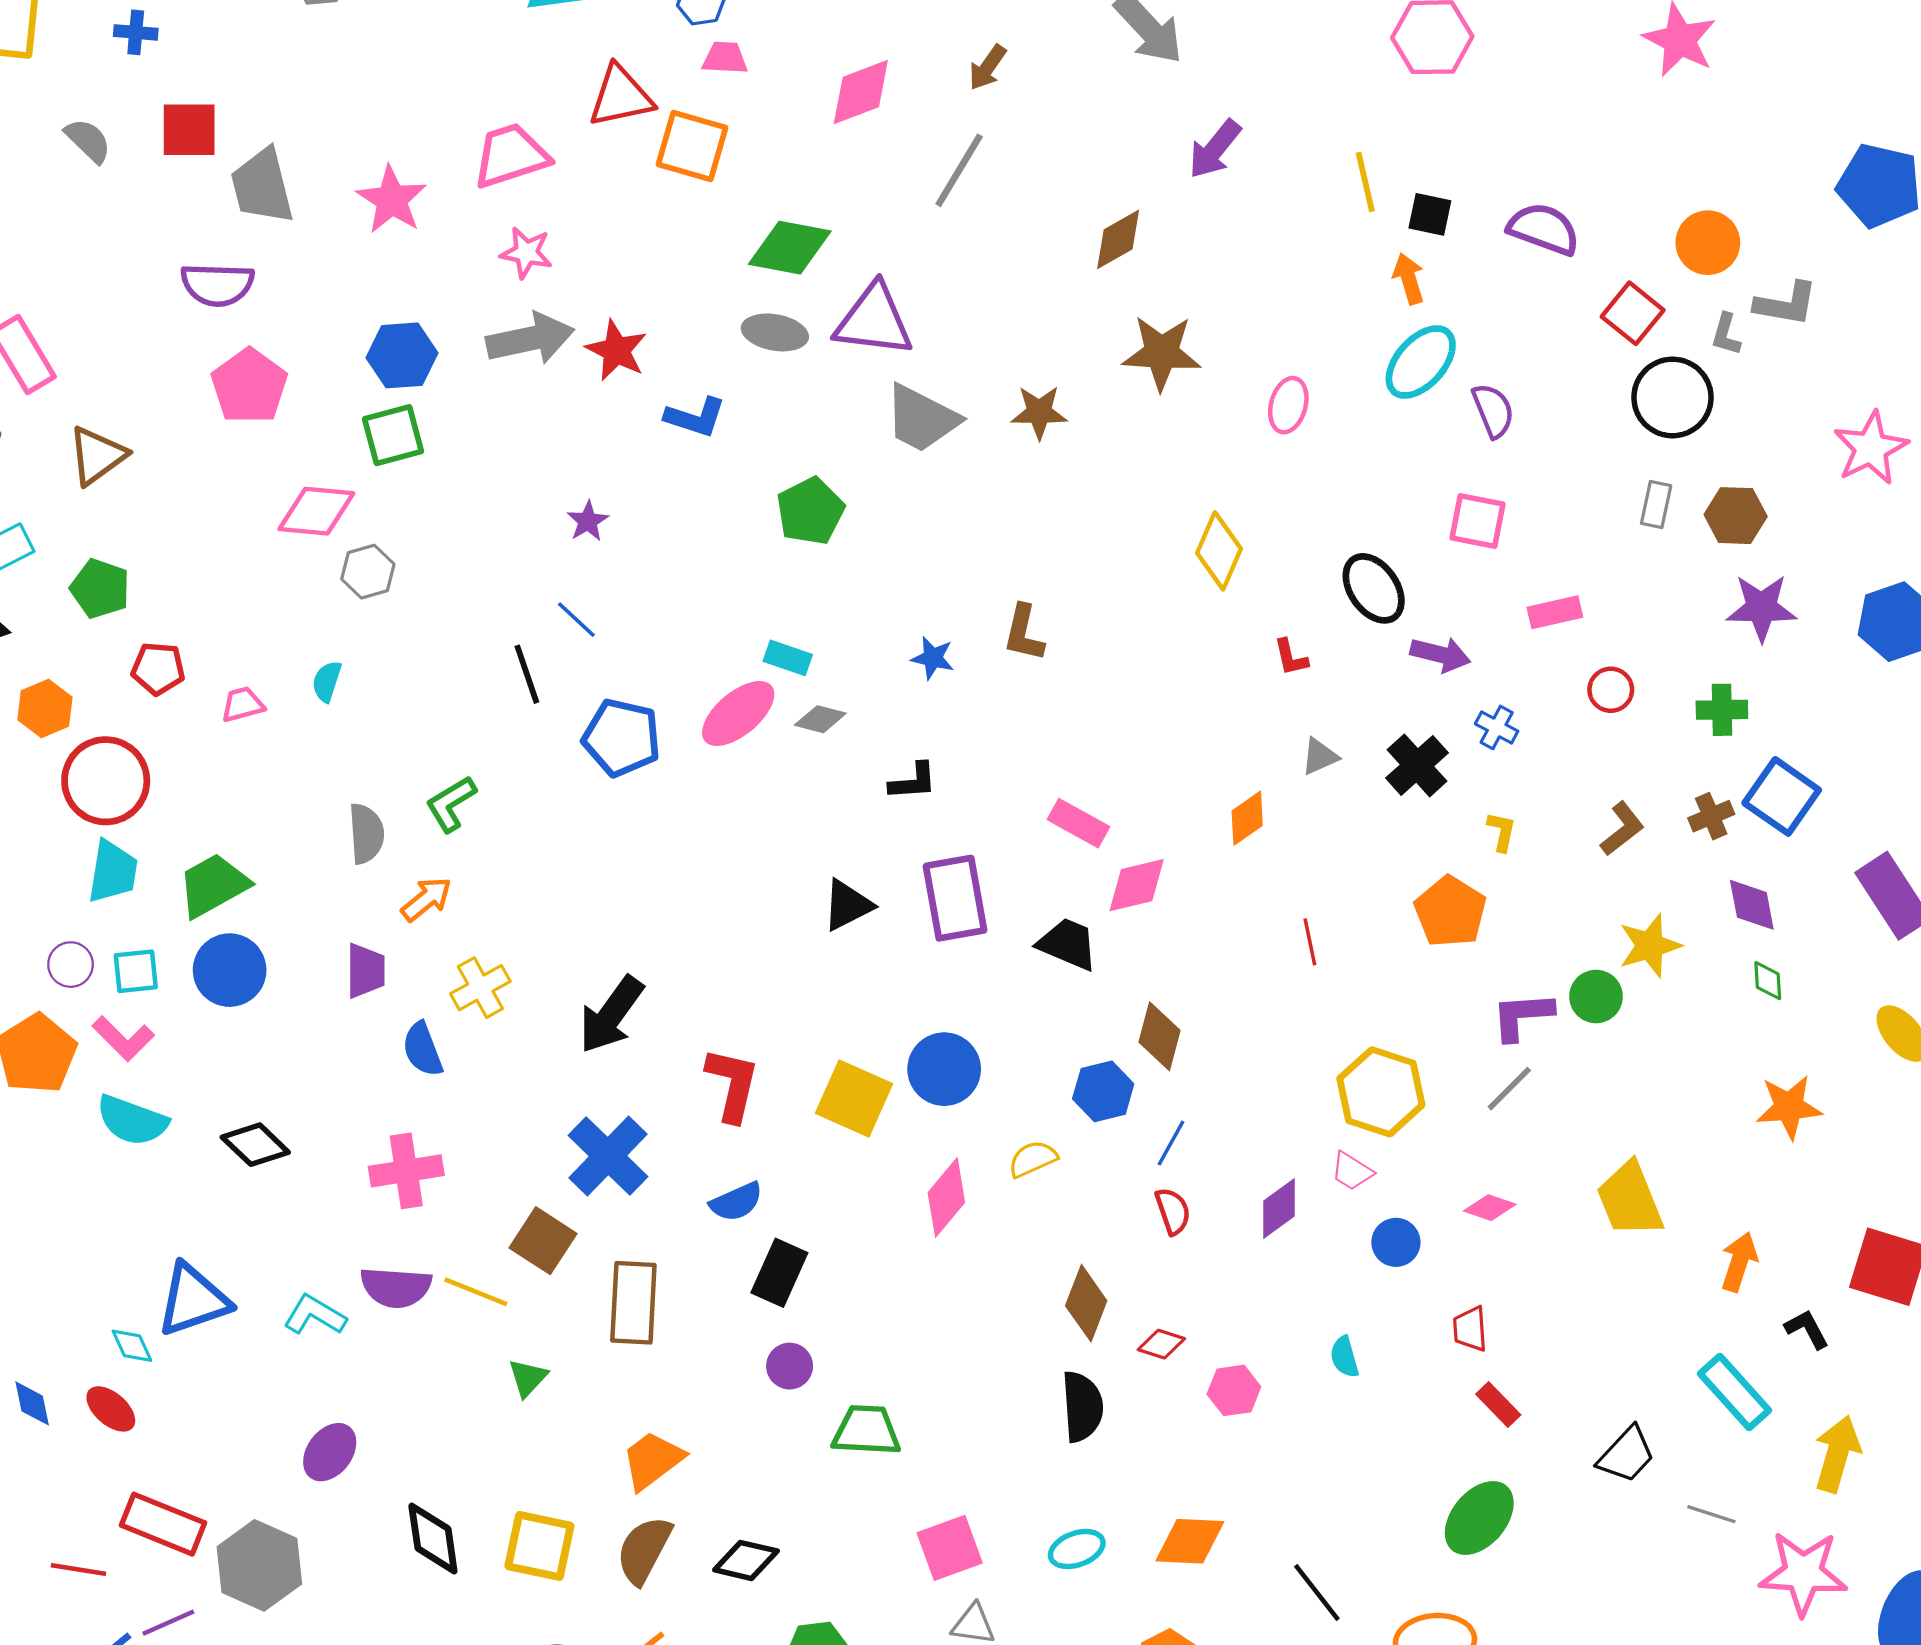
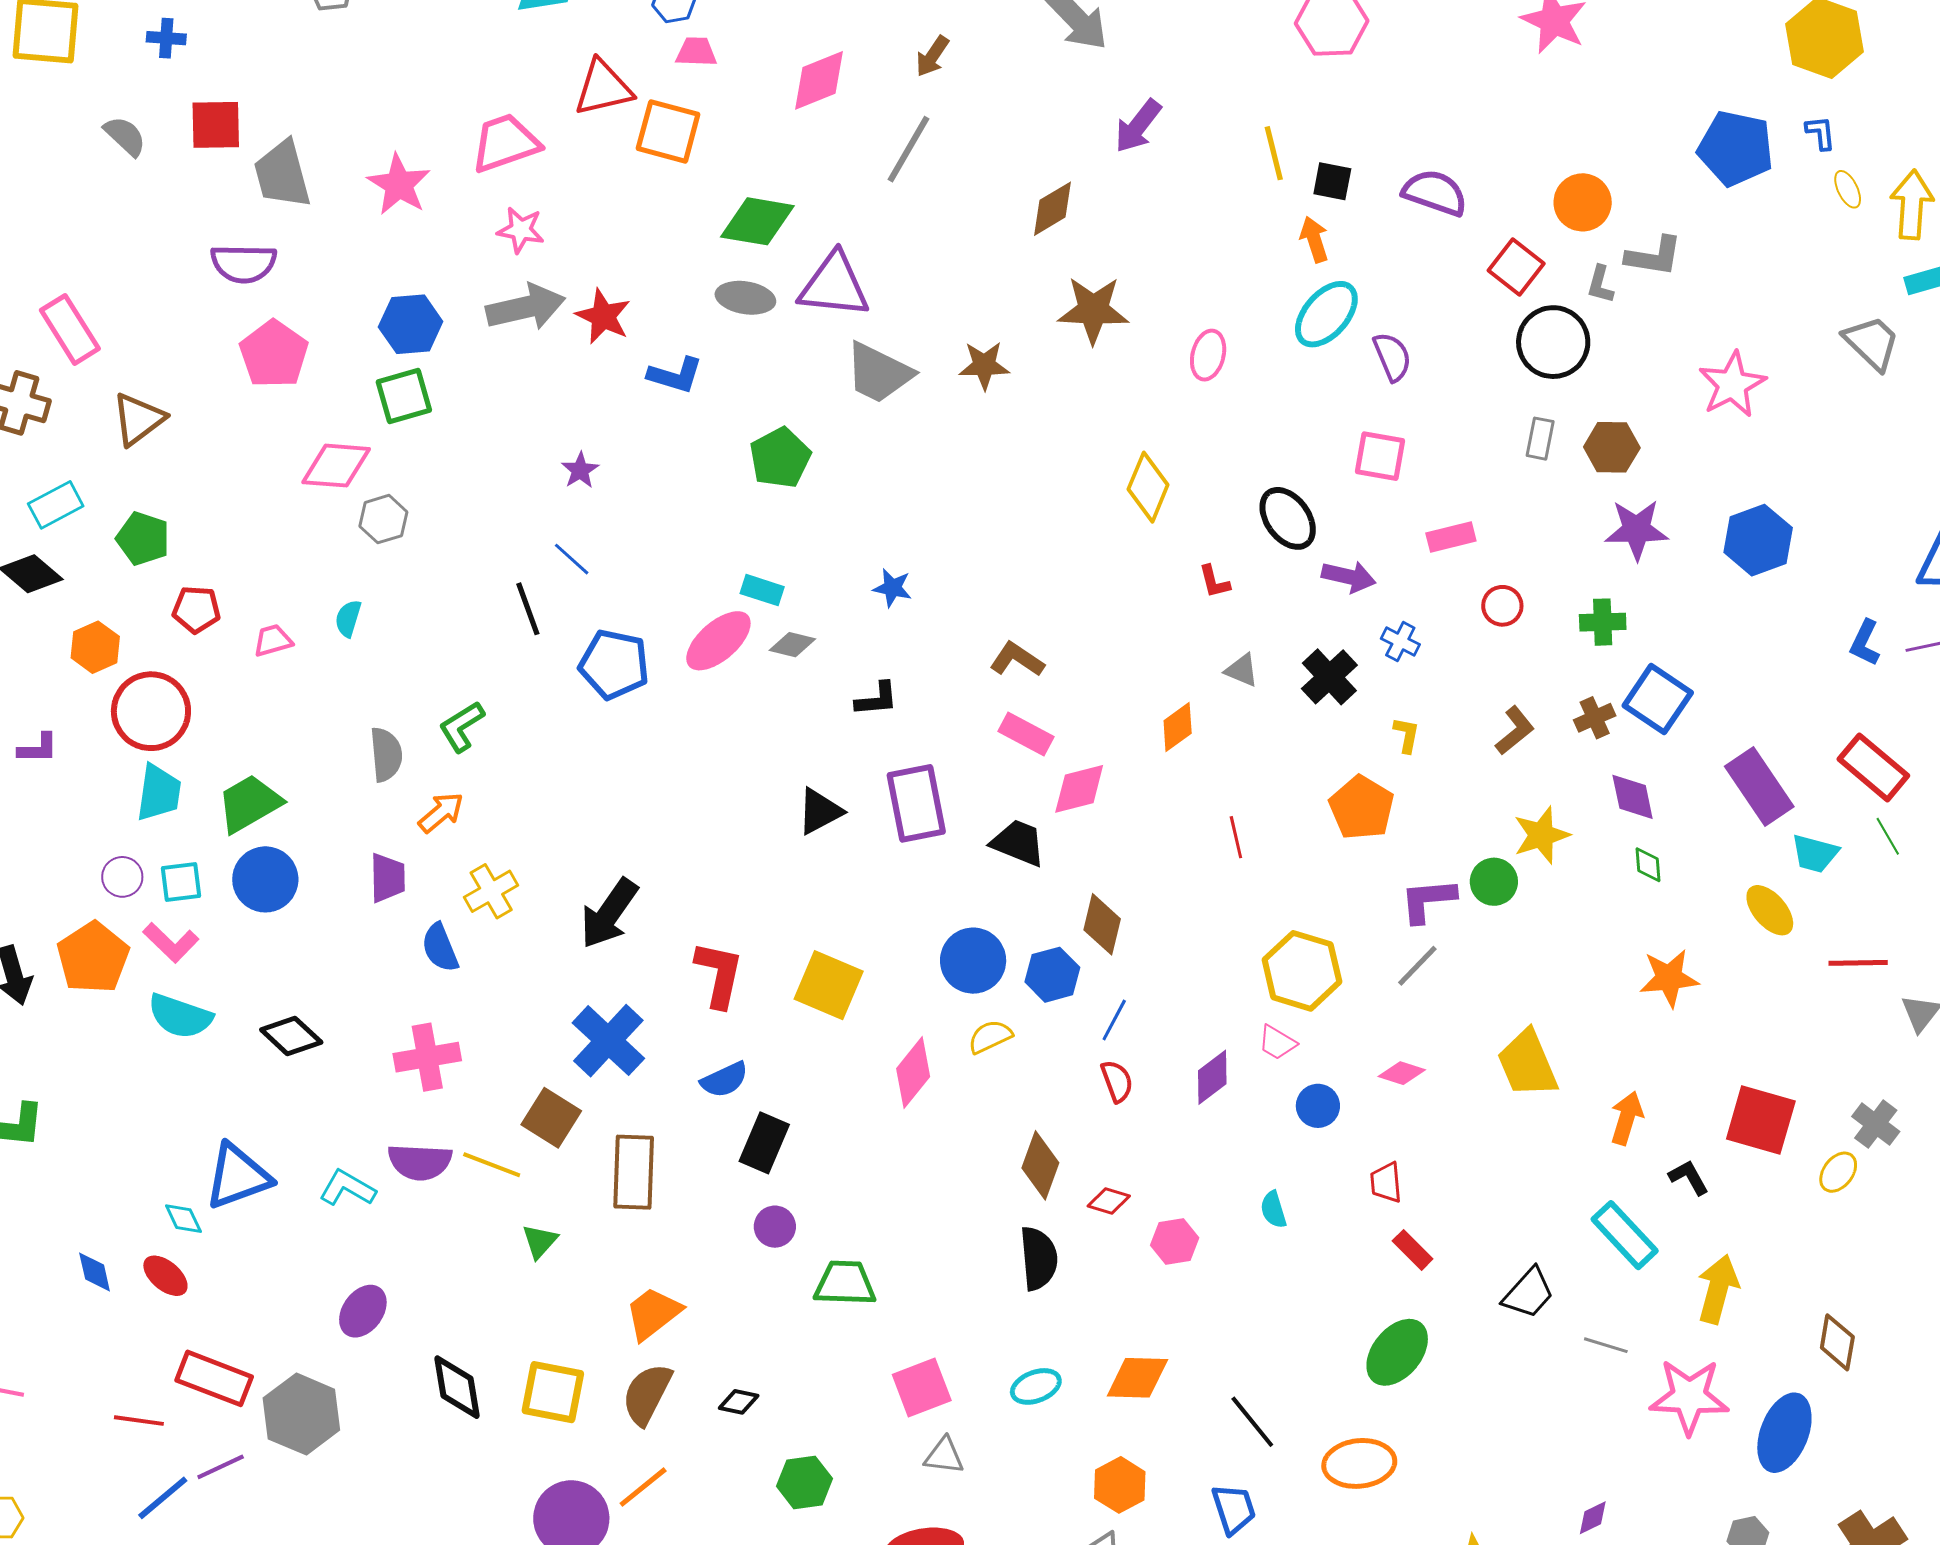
brown L-shape: (1024, 633) -> (1017, 659), moved, turned 112
gray triangle: (1320, 756) -> (1242, 670), turned 48
blue circle: (944, 1069) -> (973, 961), moved
black diamond: (746, 1560) -> (739, 1402), size x0.7

